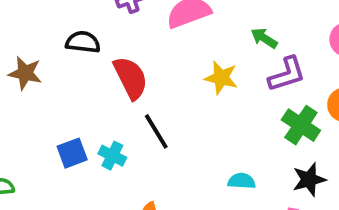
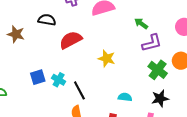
red semicircle: (131, 78) -> (71, 40), turned -95
yellow star: (221, 78) -> (107, 59), moved
black line: (156, 131) -> (79, 90), moved

